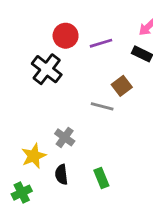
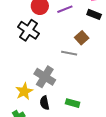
gray cross: (65, 137) -> (45, 77), size x1.5
green rectangle: (101, 178) -> (73, 103), turned -48

